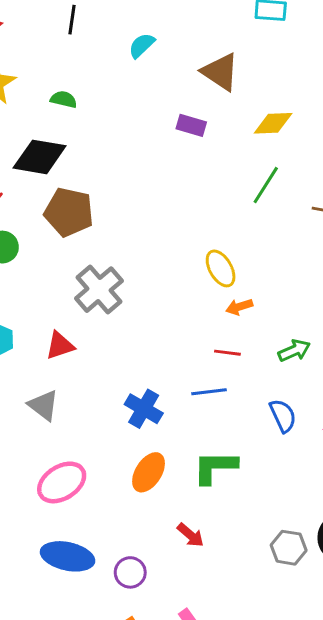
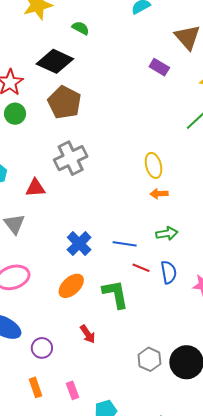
green arrow: (294, 350) -> (167, 233), moved
red line: (227, 353) -> (141, 268), moved
green L-shape: (215, 467) -> (115, 294), turned 64

